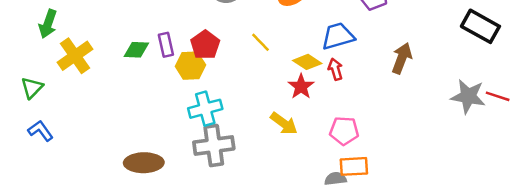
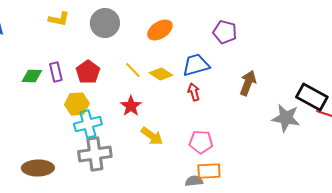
black rectangle: (480, 26) -> (312, 97), moved
yellow diamond: (307, 62) -> (161, 74), moved
yellow hexagon: (190, 66) -> (77, 104), moved
red star: (301, 87) -> (131, 106), moved
gray star: (468, 96) -> (286, 118), moved

